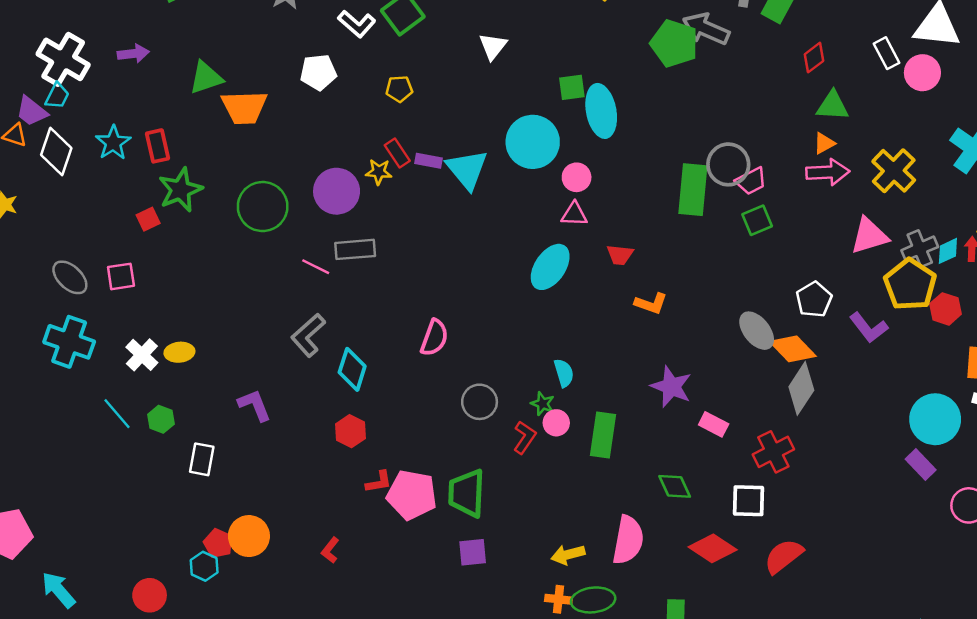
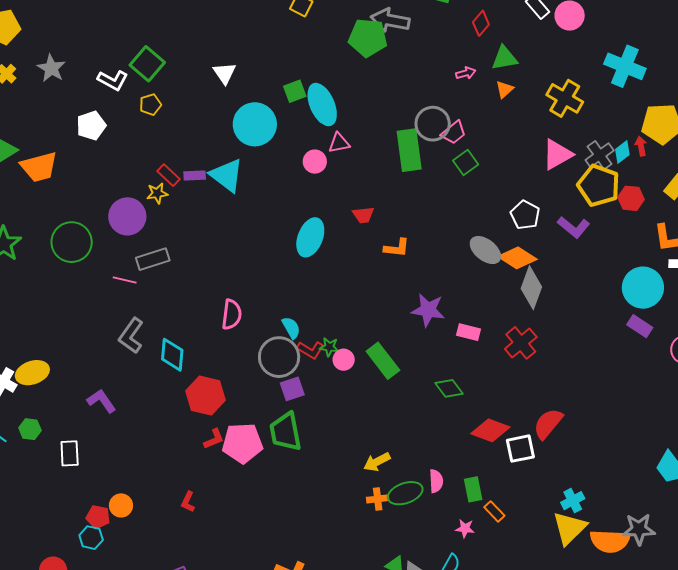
yellow pentagon: (399, 89) -> (150, 105), moved
cyan circle: (533, 142) -> (255, 124), moved
pink arrow: (828, 172) -> (466, 73), moved, size x0.6
pink triangle: (574, 214) -> (339, 143), moved
yellow ellipse: (179, 352) -> (32, 373), size x1.4
cyan semicircle: (564, 373) -> (291, 328), moved
gray circle: (480, 402) -> (279, 357), size x1.4
red hexagon: (350, 431) -> (205, 396), moved, size x1.5
green rectangle: (603, 435) -> (383, 361), turned -33
red L-shape: (525, 437) -> (310, 350), moved, turned 100
white square: (748, 501) -> (520, 449), moved
orange circle: (249, 536) -> (121, 505), size x0.7
pink semicircle: (628, 540) -> (436, 481), moved, size x0.6
purple square: (473, 552) -> (292, 389), moved

